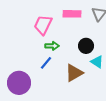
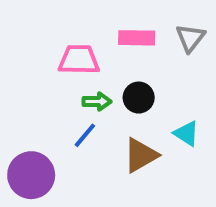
pink trapezoid: (43, 25) -> (79, 60), turned 65
black circle: (86, 46) -> (139, 98), moved

